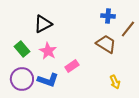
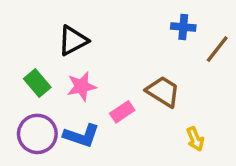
brown trapezoid: (106, 44) -> (163, 91), moved
pink star: (48, 51) -> (81, 86), turned 30

